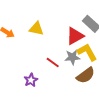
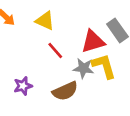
red line: (53, 63) -> (55, 51), moved
brown semicircle: (86, 75) -> (65, 91), moved

